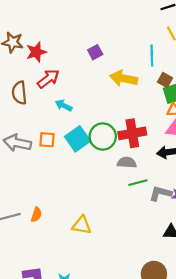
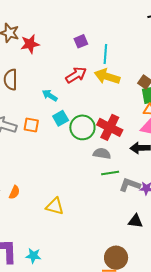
purple square: (95, 52) -> (81, 41), moved
cyan line: (152, 56) -> (105, 54), moved
red arrow: (48, 79) -> (76, 75), moved
red cross: (132, 133) -> (110, 127), turned 30
cyan square: (78, 139) -> (61, 118), moved, size x0.7

